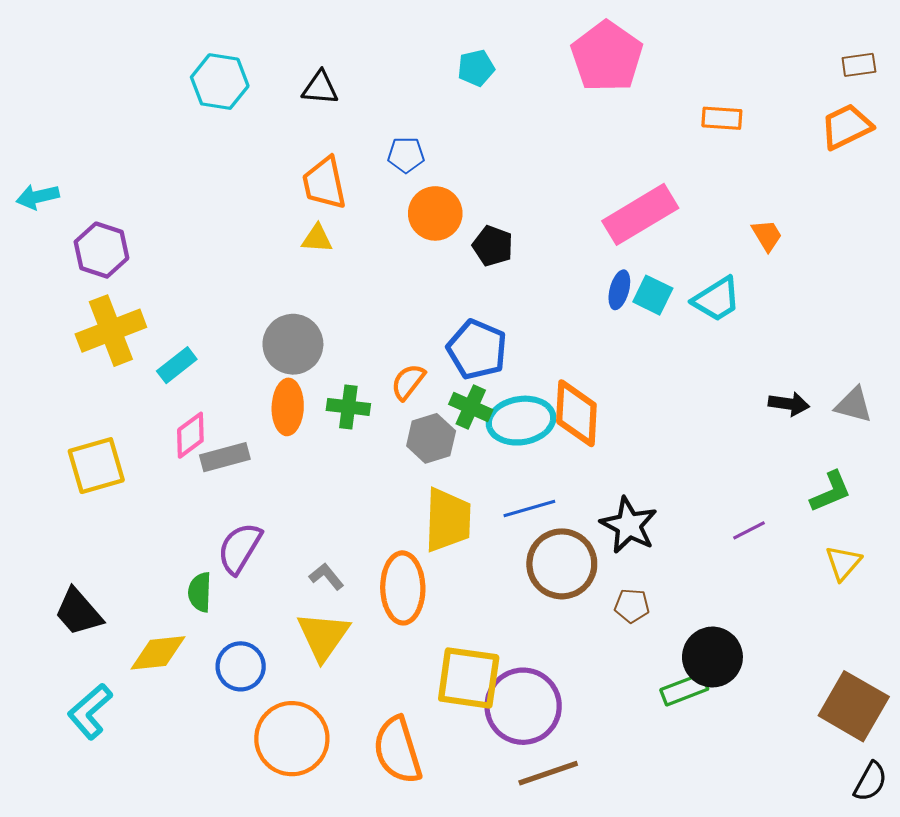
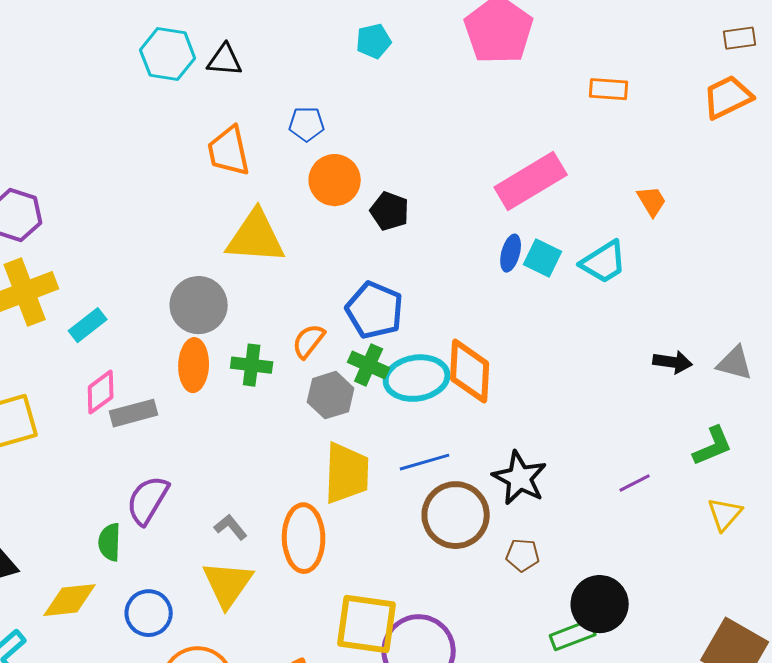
cyan hexagon: (220, 82) -> (168, 54), moved
yellow triangle: (317, 239) -> (256, 237), moved, size x2.0

